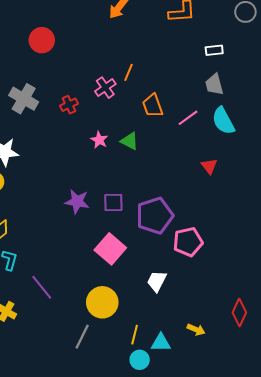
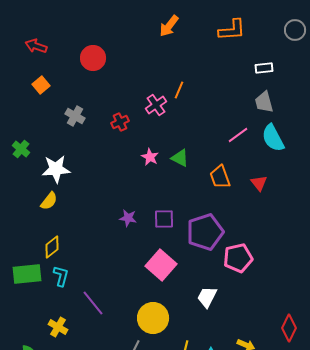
gray cross: (24, 99) -> (75, 116), size x0.7
orange trapezoid: (153, 106) -> (220, 177), moved
purple star: (77, 201) -> (128, 218), size x0.7

